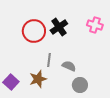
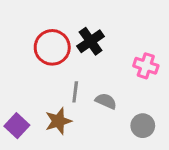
pink cross: (95, 25) -> (146, 66), moved
gray circle: (80, 85) -> (143, 126), moved

